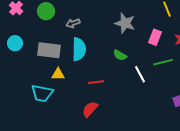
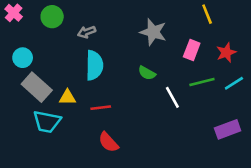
cyan circle: (15, 43) -> (23, 58), moved
gray rectangle: (49, 50) -> (37, 87), moved, turned 35
red line: (96, 82) -> (101, 108), moved
red semicircle: (90, 109) -> (108, 142), turned -84

